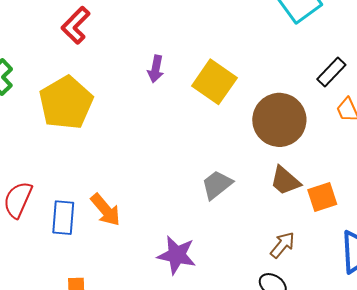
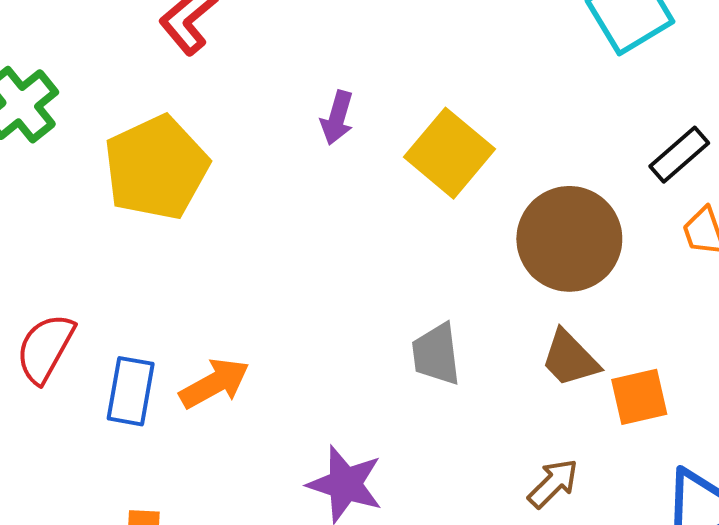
gray trapezoid: (217, 185) -> (436, 354), turned -64
orange arrow: (106, 210) -> (214, 383), turned -84

